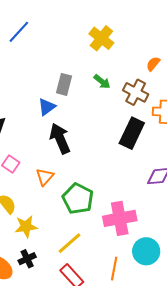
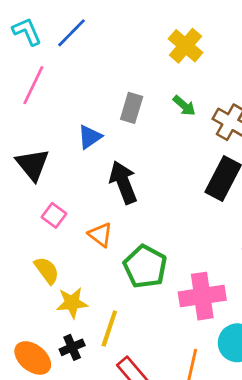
blue triangle: (47, 107) -> (90, 137), moved
orange triangle: (45, 177) -> (100, 235), turned -36
yellow line: (69, 243) -> (109, 328), moved, turned -32

